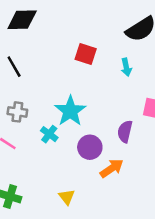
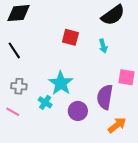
purple semicircle: (125, 131) -> (105, 97), size x1.4
orange arrow: (112, 168) -> (117, 125), moved

